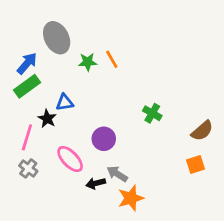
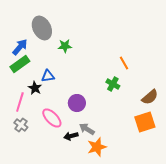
orange line: (112, 59) -> (124, 63), moved
orange square: (195, 164) -> (145, 122), size x1.5

